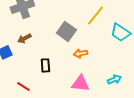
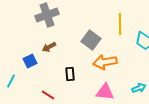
yellow line: (95, 15) -> (120, 24), turned -40
orange arrow: (80, 53) -> (105, 62), size x1.6

